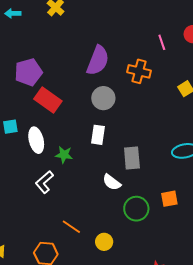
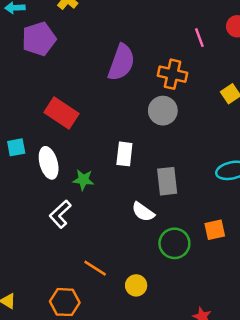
purple pentagon: (28, 72) -> (39, 39), moved
gray circle: (103, 98) -> (163, 111), moved

